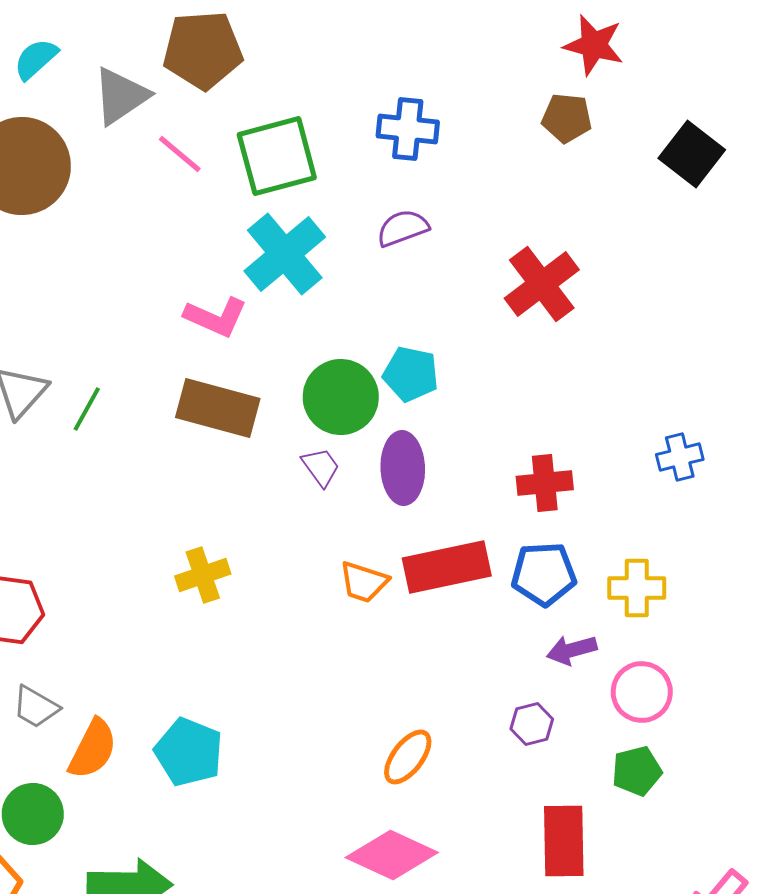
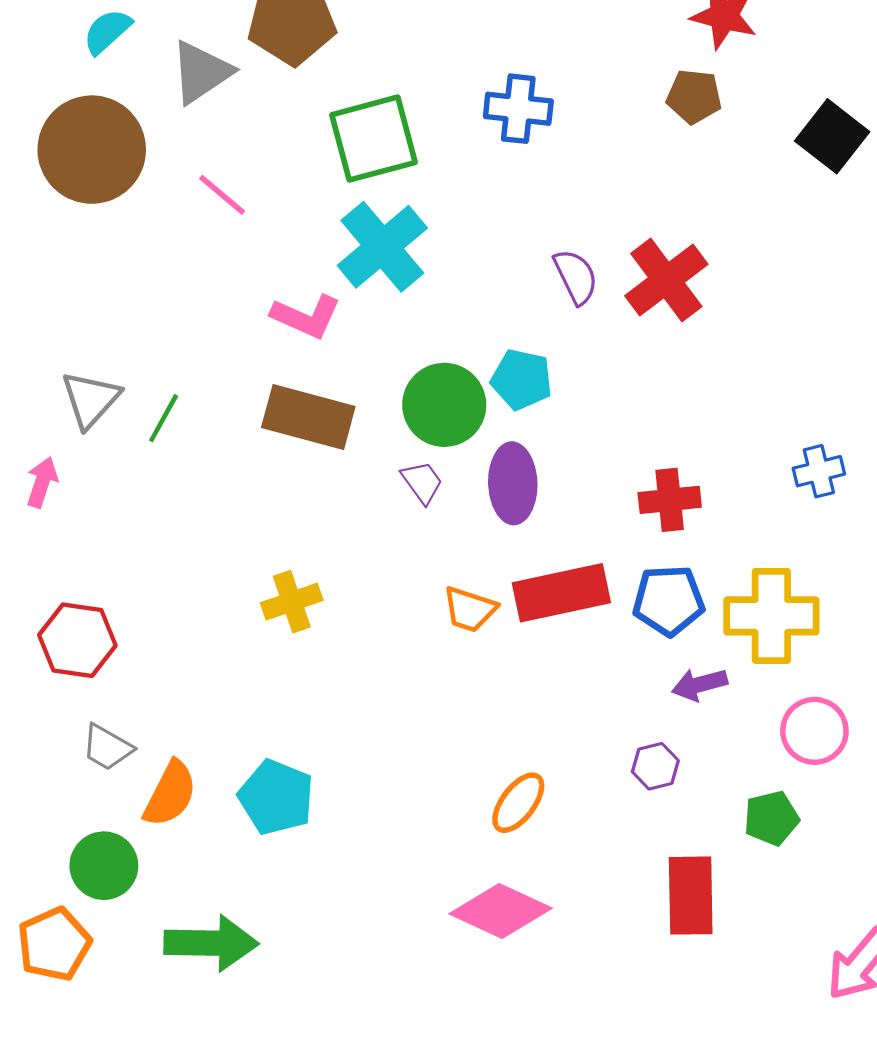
pink line: (180, 154) -> (222, 195), moved
purple semicircle: (403, 228) -> (576, 277), moved, turned 84
yellow cross: (637, 588) -> (771, 616), size x1.5
pink circle: (642, 692) -> (814, 731), moved

